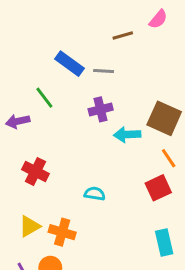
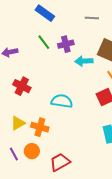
gray line: (104, 71) -> (92, 18), moved
green line: (44, 98) -> (44, 42), moved
cyan semicircle: (95, 194) -> (62, 101), size x1.5

